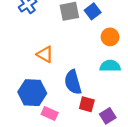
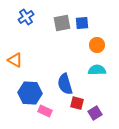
blue square: (93, 11) -> (82, 23), turned 32
orange triangle: (45, 54) -> (15, 60), moved

